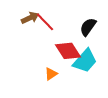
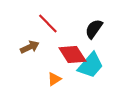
brown arrow: (30, 18) -> (30, 47), moved

